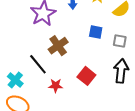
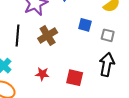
black line: (38, 64) -> (18, 36), moved, turned 40
red square: (86, 76) -> (75, 78), moved, turned -30

